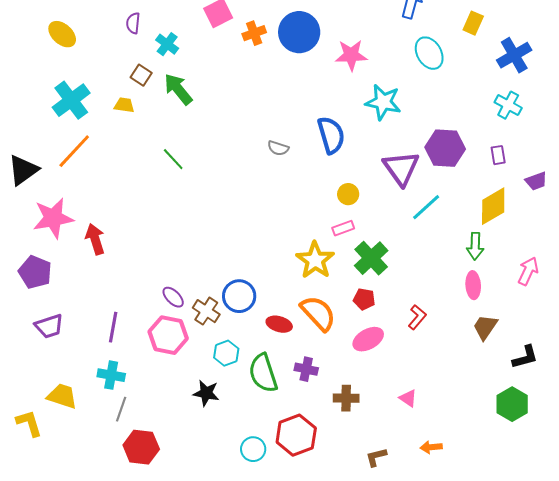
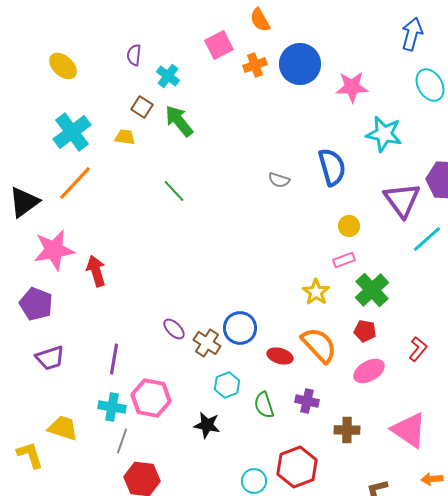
yellow star: (315, 260) -> (316, 292), size x0.7
pink hexagon: (168, 335) -> (151, 398), moved
green semicircle: (263, 373) -> (264, 405), size x0.7
pink triangle: (408, 398) -> (409, 430), size x2.0

